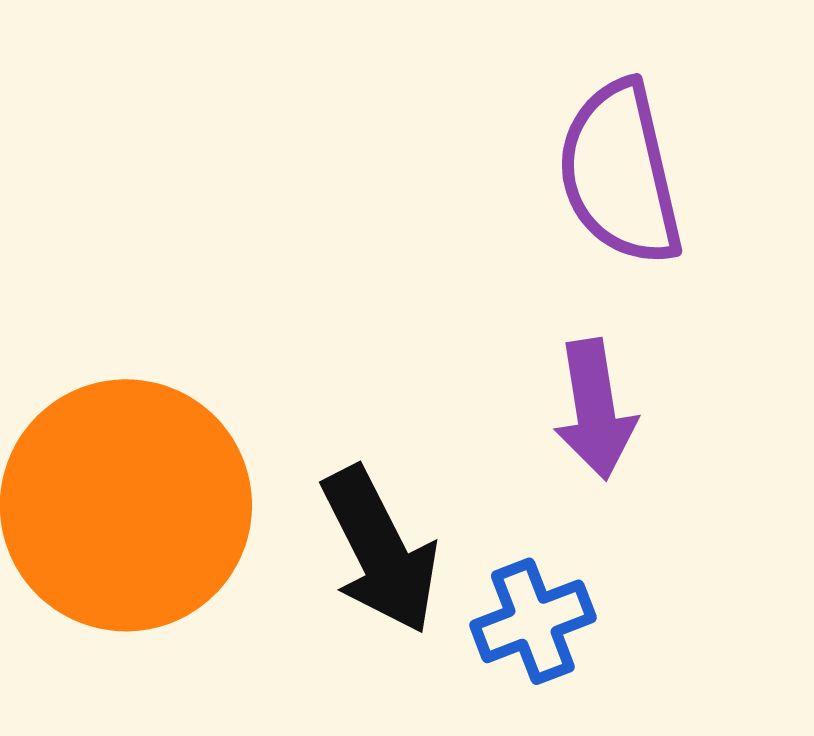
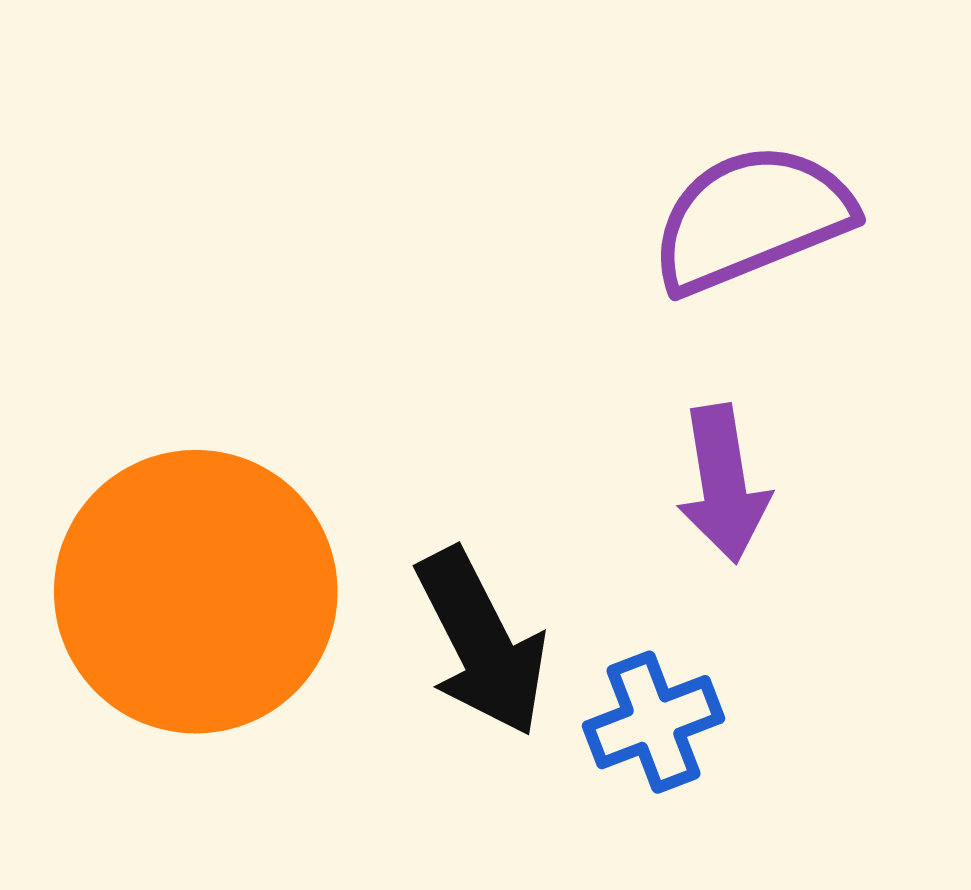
purple semicircle: (620, 173) -> (751, 218), turned 81

